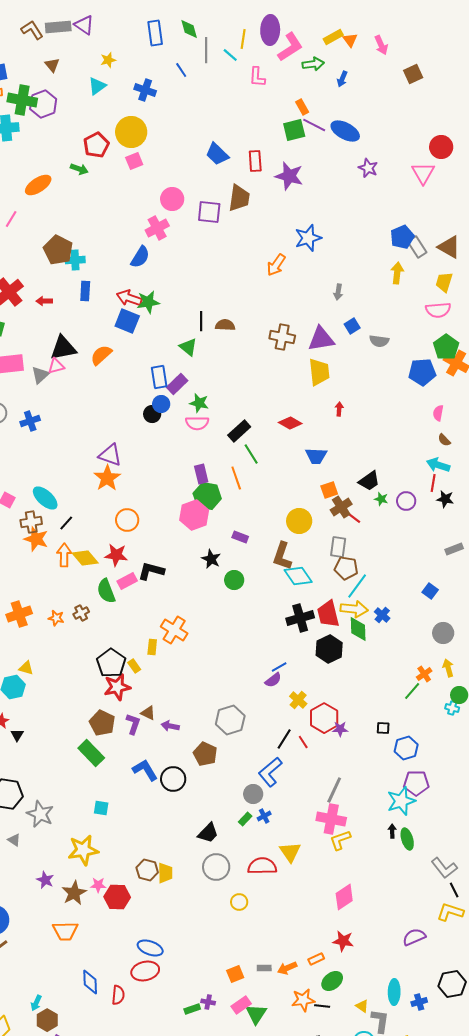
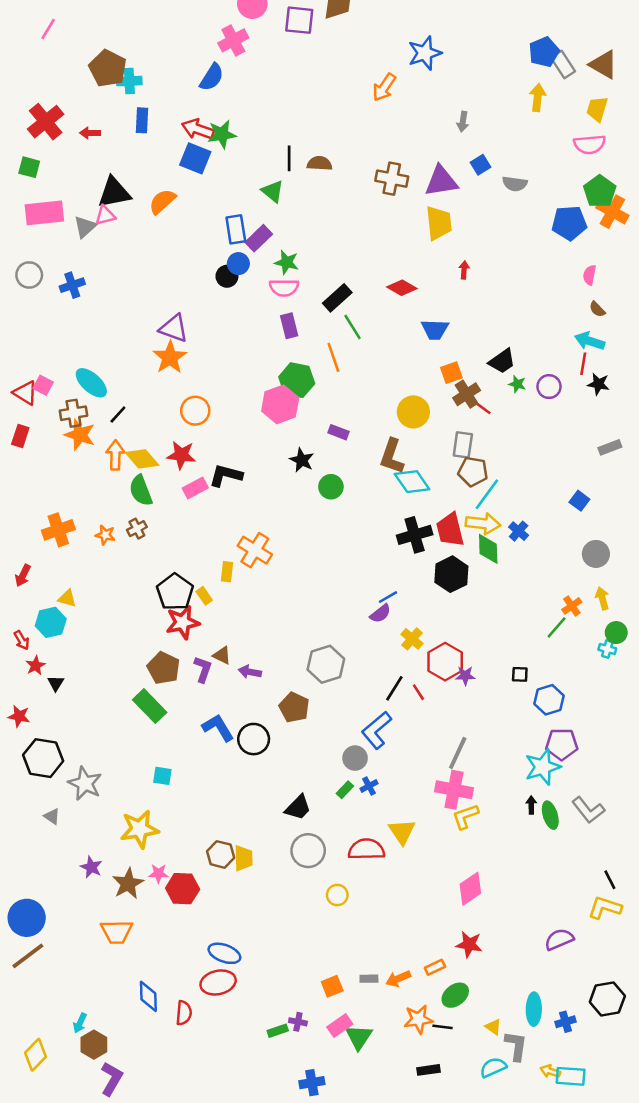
purple rectangle: (201, 474) -> (289, 326), moved
green semicircle: (106, 591) -> (141, 491), moved
gray L-shape: (444, 868) -> (588, 810), moved

